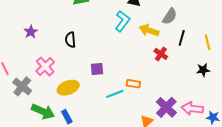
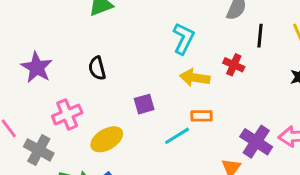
cyan L-shape: (122, 21) -> (183, 38), moved
yellow arrow: (149, 30) -> (195, 78), moved
purple star: (31, 32) -> (37, 67), size x1.5
pink cross: (45, 67) -> (67, 114), turned 30

